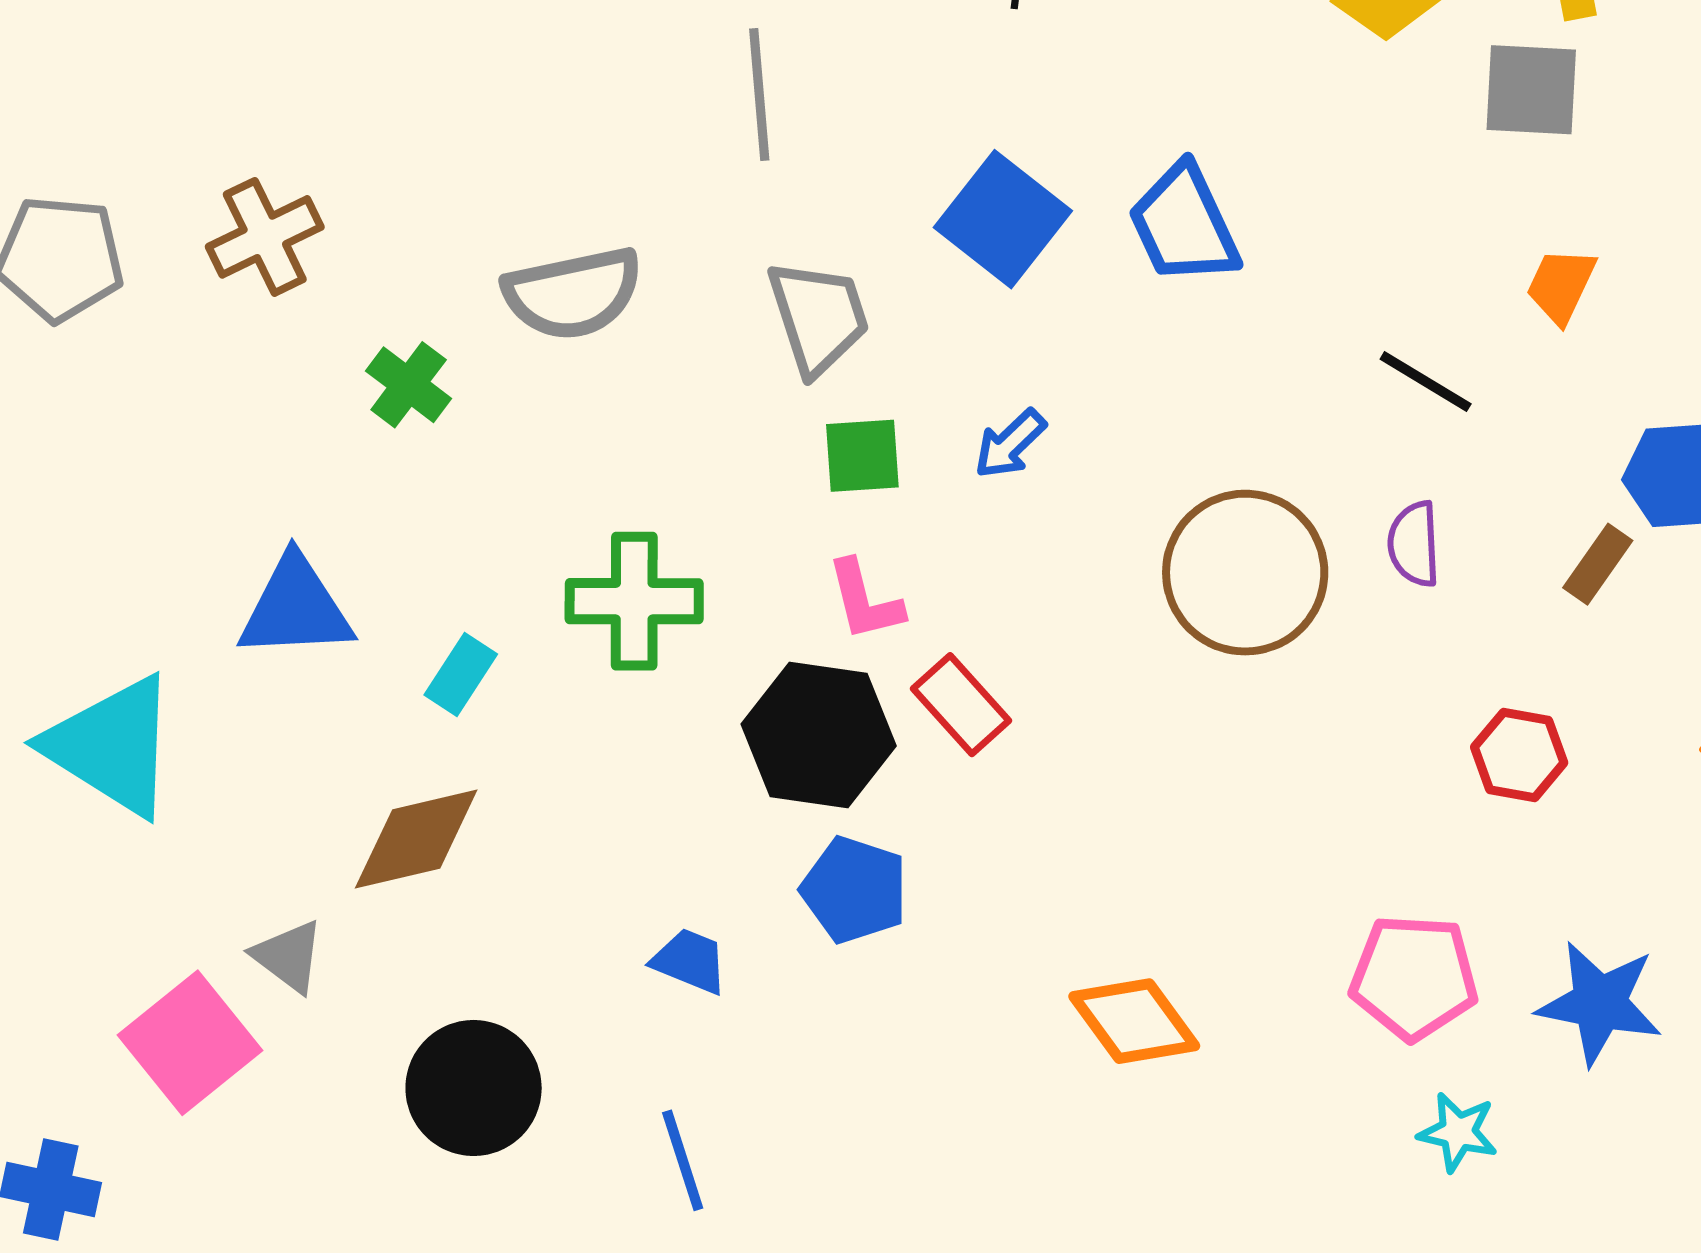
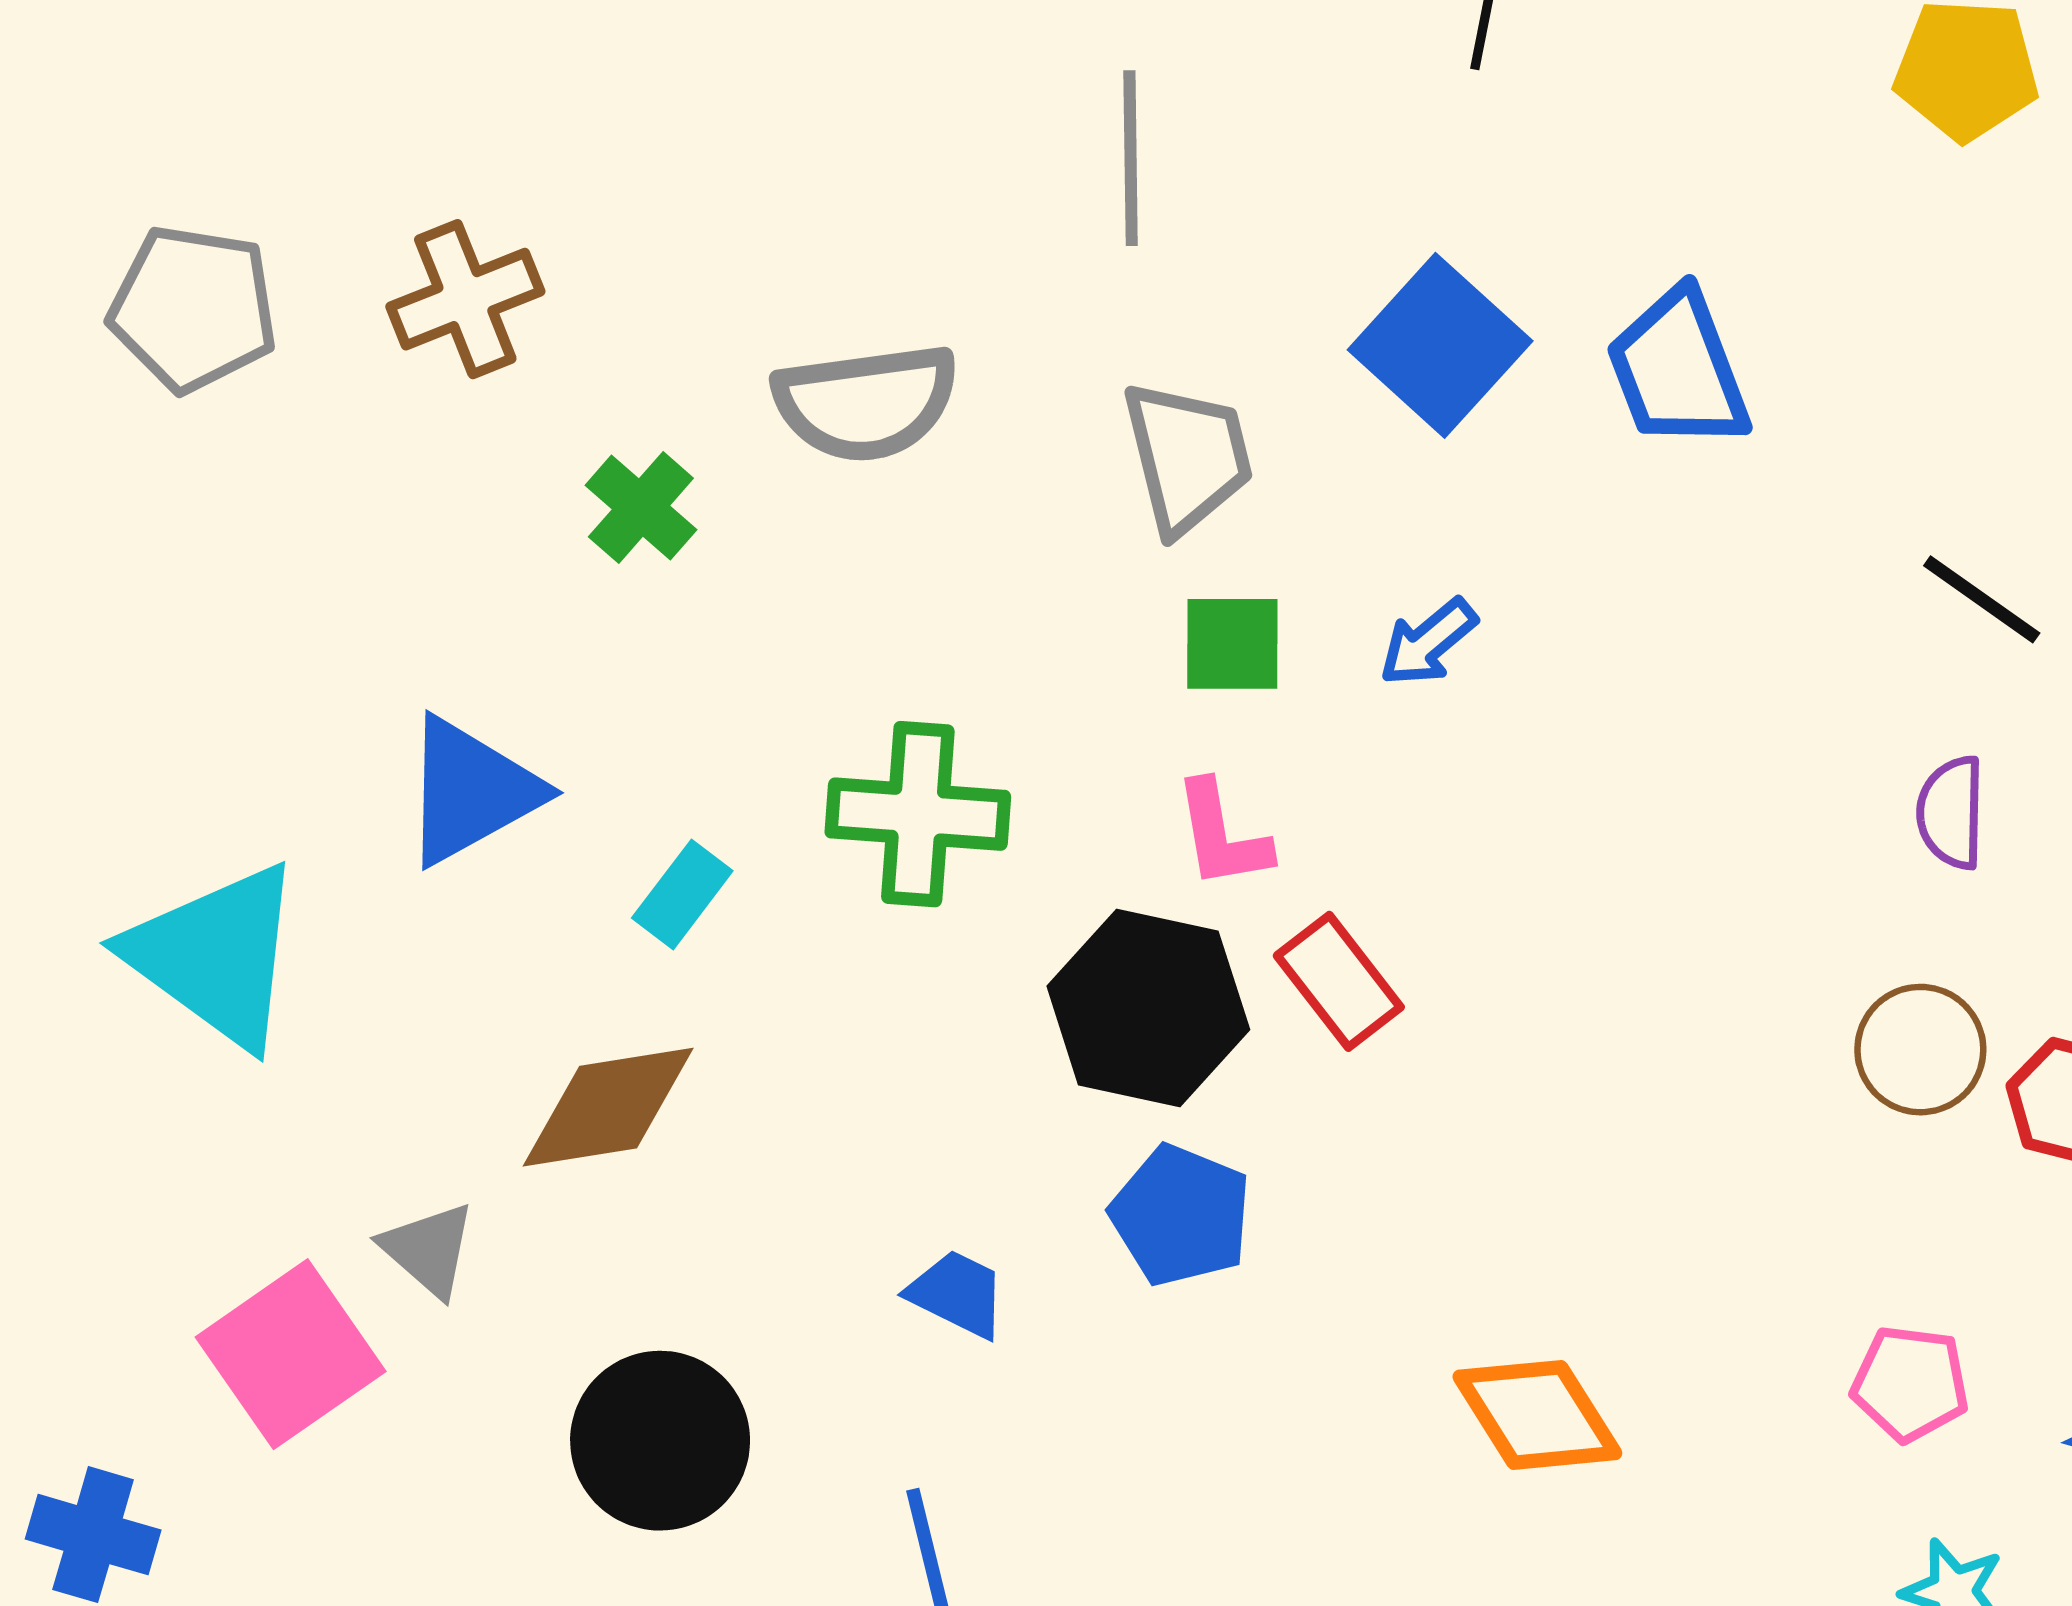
brown circle: (1245, 573) -> (1920, 1050), moved, size x0.6
blue triangle: (296, 608) -> (471, 791), turned -30
pink pentagon: (1414, 977) -> (1910, 1383), size x0.7

